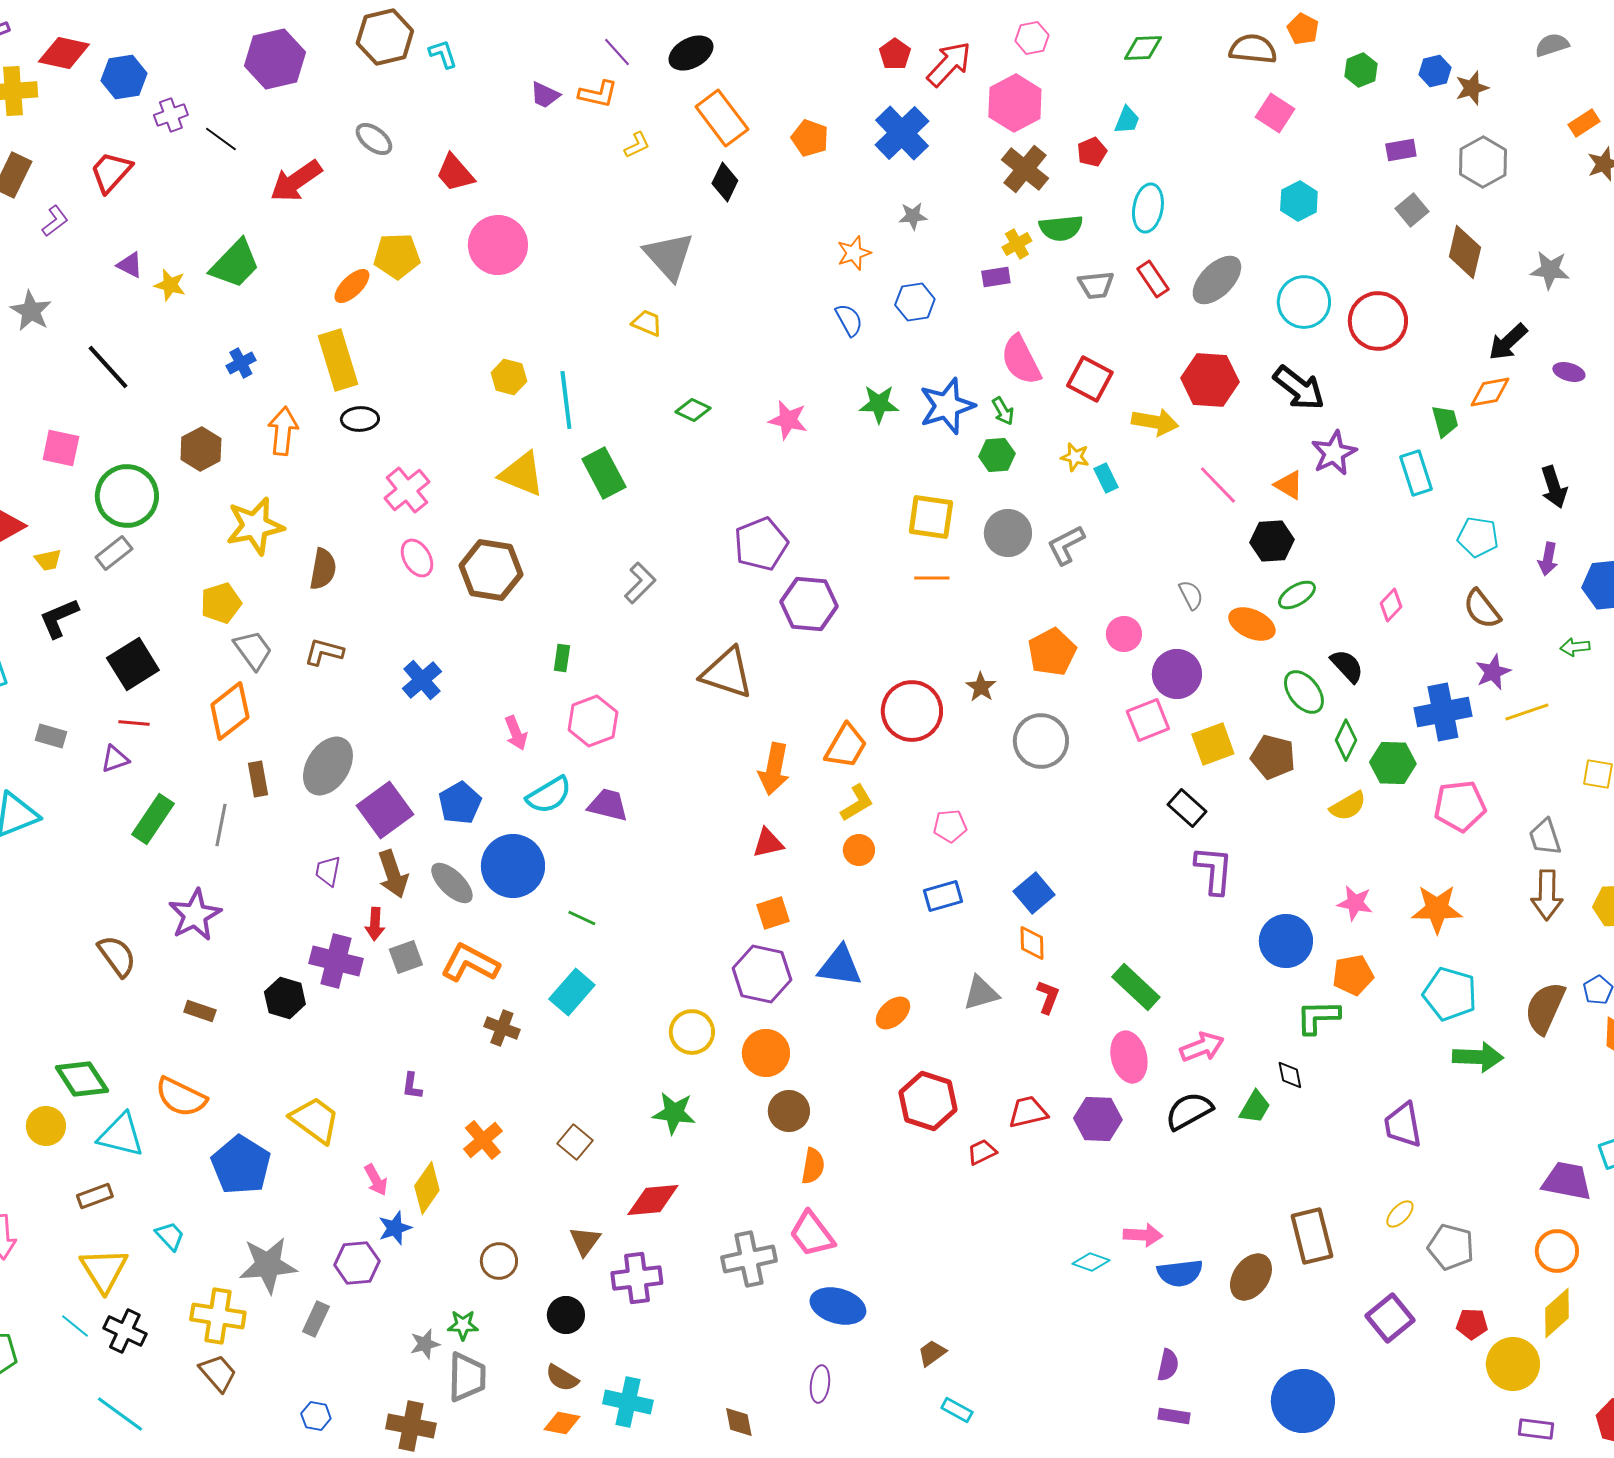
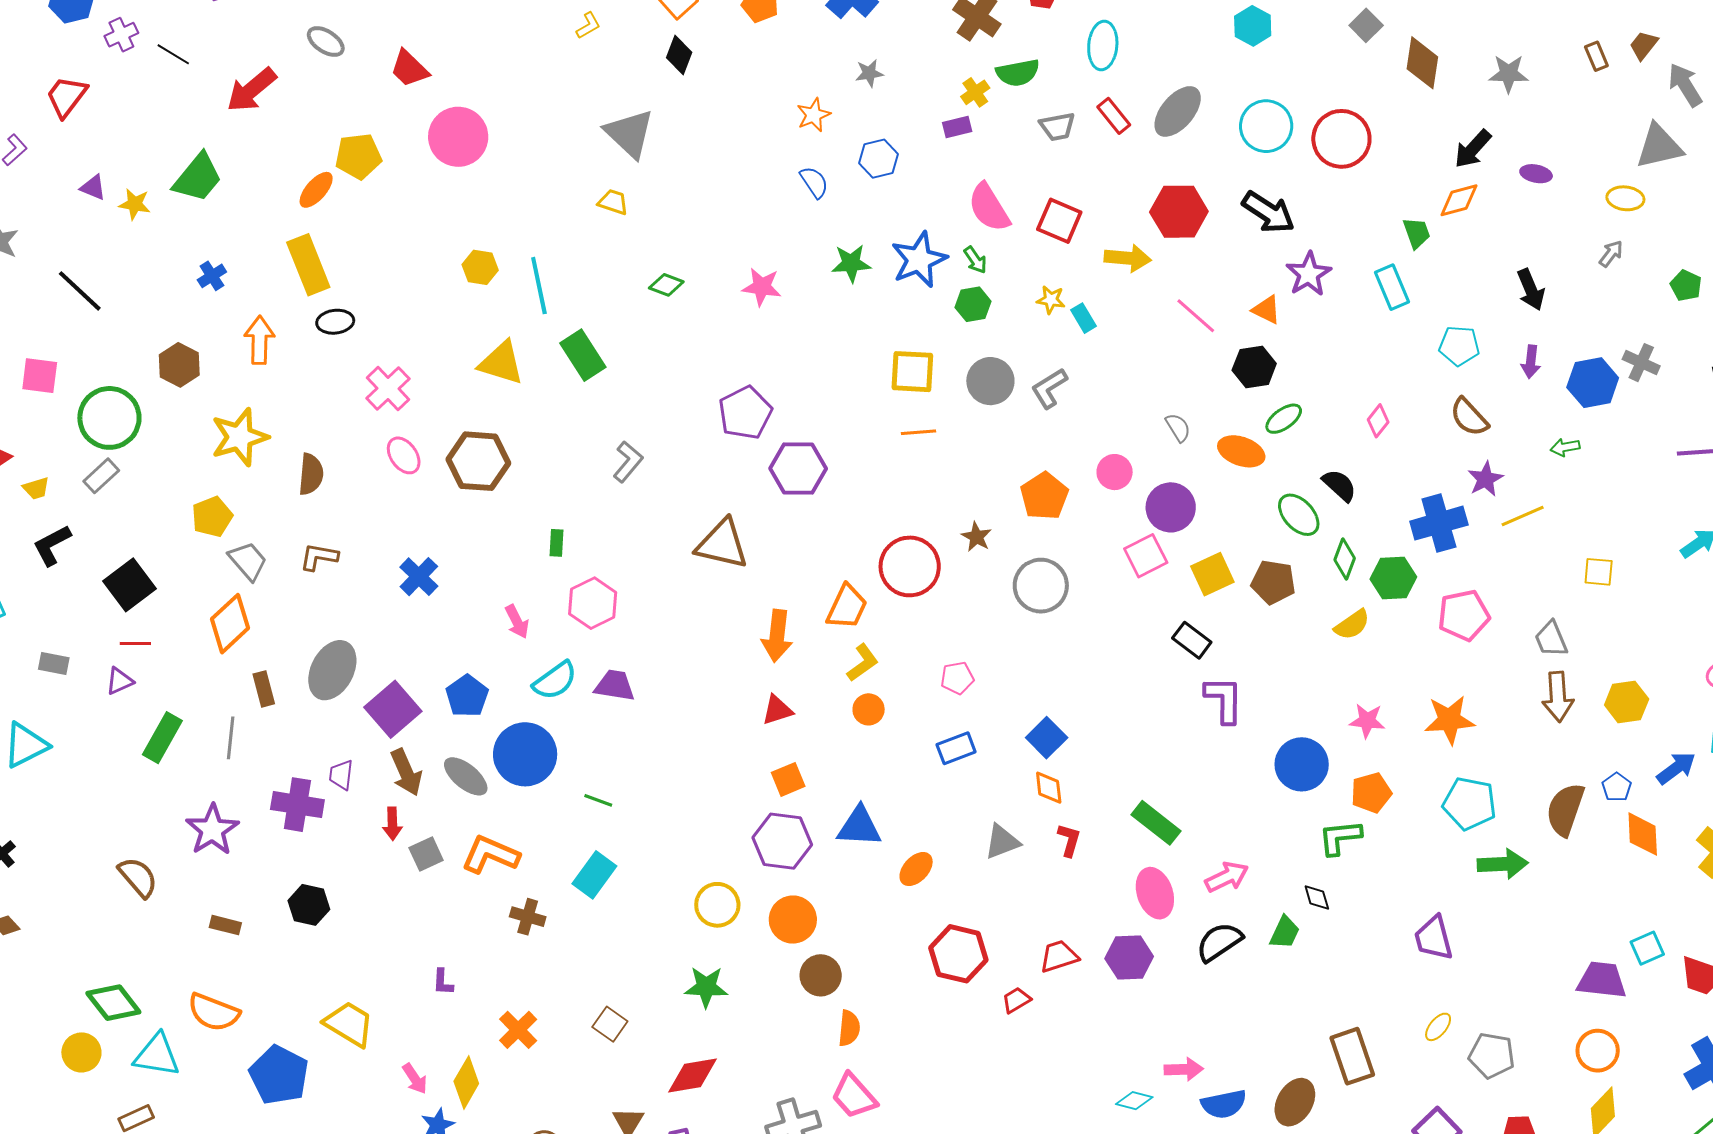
purple cross: (336, 961) -> (297, 805), moved

